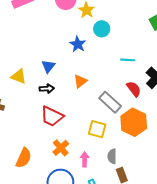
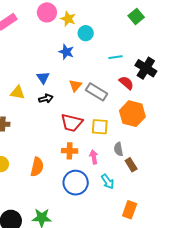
gray rectangle: (110, 102) -> (97, 92), moved
red trapezoid: (52, 116) -> (72, 123), moved
orange cross: (61, 148) -> (70, 151), turned -35

